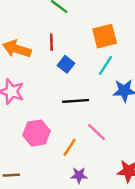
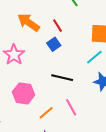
red line: (51, 42) -> (57, 26), turned -48
blue square: (66, 64) -> (54, 44), moved

